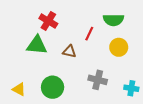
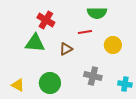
green semicircle: (113, 20) -> (97, 13), moved
red line: (89, 34) -> (85, 32), turned 56
brown triangle: (69, 51) -> (66, 49), turned -40

